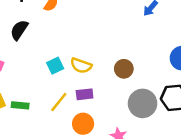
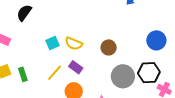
purple rectangle: (85, 94) -> (76, 67), turned 40
green rectangle: (20, 105) -> (23, 74), turned 64

